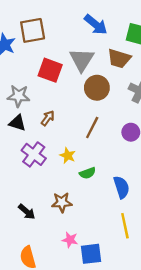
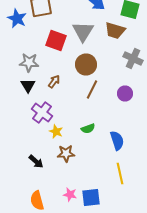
brown circle: (97, 88) -> (86, 64), moved
black triangle: (17, 123) -> (28, 86), turned 42
yellow star: (68, 156) -> (56, 132), moved
pink star: (70, 240) -> (70, 194), moved

